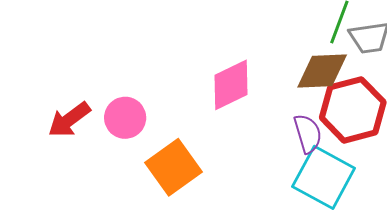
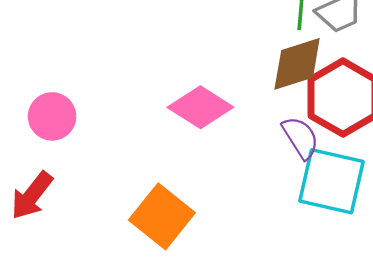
pink diamond: (231, 85) -> (200, 107), turned 74
pink circle: (125, 118) -> (52, 116), moved

